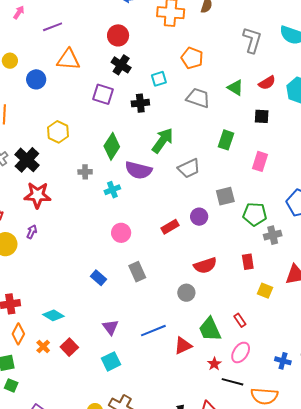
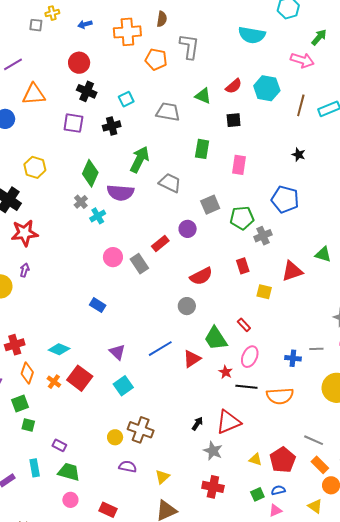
gray L-shape: (252, 40) -> (189, 47), moved
orange pentagon: (192, 58) -> (156, 59), moved
gray trapezoid: (189, 168) -> (170, 183), turned -120
gray cross: (85, 172) -> (81, 202), moved, turned -32
gray rectangle: (137, 272) -> (139, 264), moved
red square: (69, 347) -> (80, 378), size x1.4

